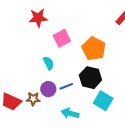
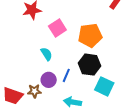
orange pentagon: (94, 49) -> (90, 35), turned -30
blue line: (66, 86) -> (66, 75), turned -40

